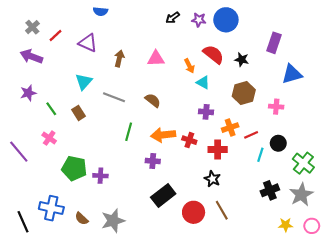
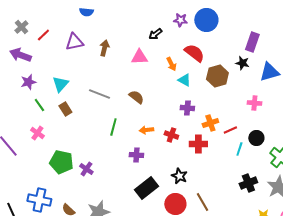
black arrow: (173, 18) -> (155, 34), moved
purple triangle: (88, 43) -> (74, 42), turned -36
brown arrow: (119, 59) -> (104, 48), moved
black star: (242, 60) -> (242, 63), moved
cyan triangle: (84, 82) -> (60, 84), moved
purple star: (28, 93) -> (28, 82), moved
brown hexagon: (244, 93) -> (217, 76), moved
orange arrow: (163, 135) -> (146, 130), size x0.6
purple cross: (100, 176) -> (86, 169), turned 32
black star: (212, 179) -> (179, 176), moved

